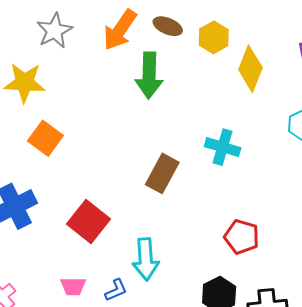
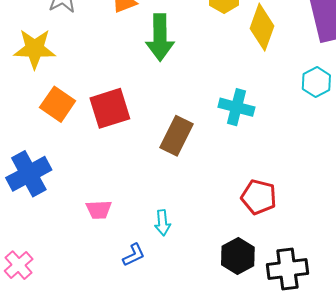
red square: (88, 222) -> (110, 108), moved, turned 36
cyan arrow: (146, 259) -> (163, 223), size x0.6
pink trapezoid: (73, 286) -> (99, 210), moved

